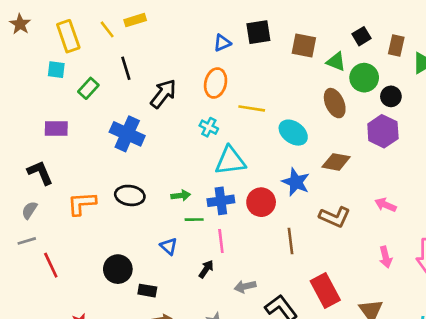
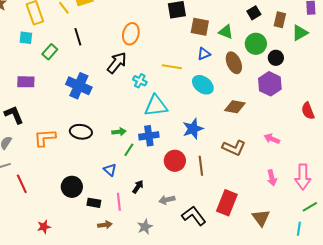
blue triangle: (222, 43) -> (204, 54), moved
brown square: (304, 46) -> (200, 27), moved
green triangle: (336, 62) -> (226, 32), moved
orange ellipse: (216, 83) -> (131, 34), moved
black arrow: (163, 94) -> (117, 63), moved
blue star: (296, 182) -> (193, 129), moved, turned 30
red circle: (261, 202) -> (175, 161), moved
green line: (194, 220) -> (129, 150), turned -56
pink line: (221, 241) -> (119, 202), moved
red rectangle: (325, 291) -> (227, 203), turned 50

